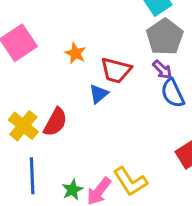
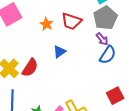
red trapezoid: (116, 70) -> (71, 21), moved
blue semicircle: (173, 93) -> (108, 55), turned -126

